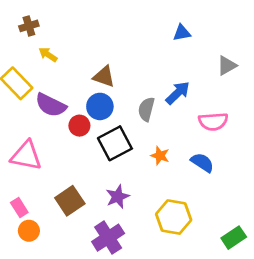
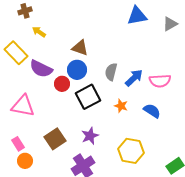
blue triangle: (182, 33) -> (137, 16), size x1.5
gray triangle: (227, 66) -> (170, 24), moved
blue arrow: (178, 93) -> (134, 78), moved

